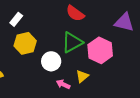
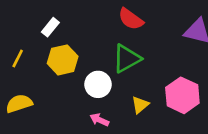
pink hexagon: (100, 50) -> (182, 95), moved
pink arrow: (63, 84) -> (99, 120), moved

